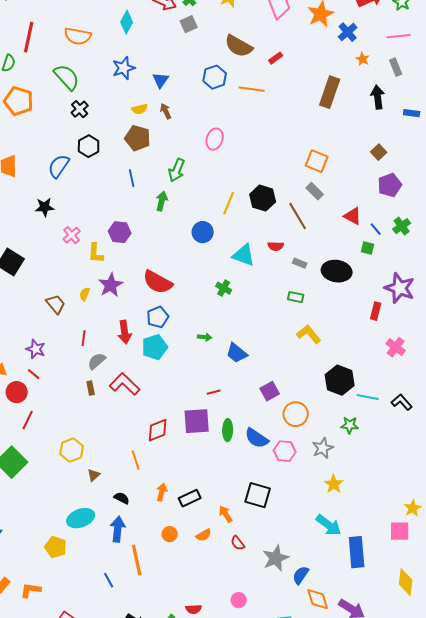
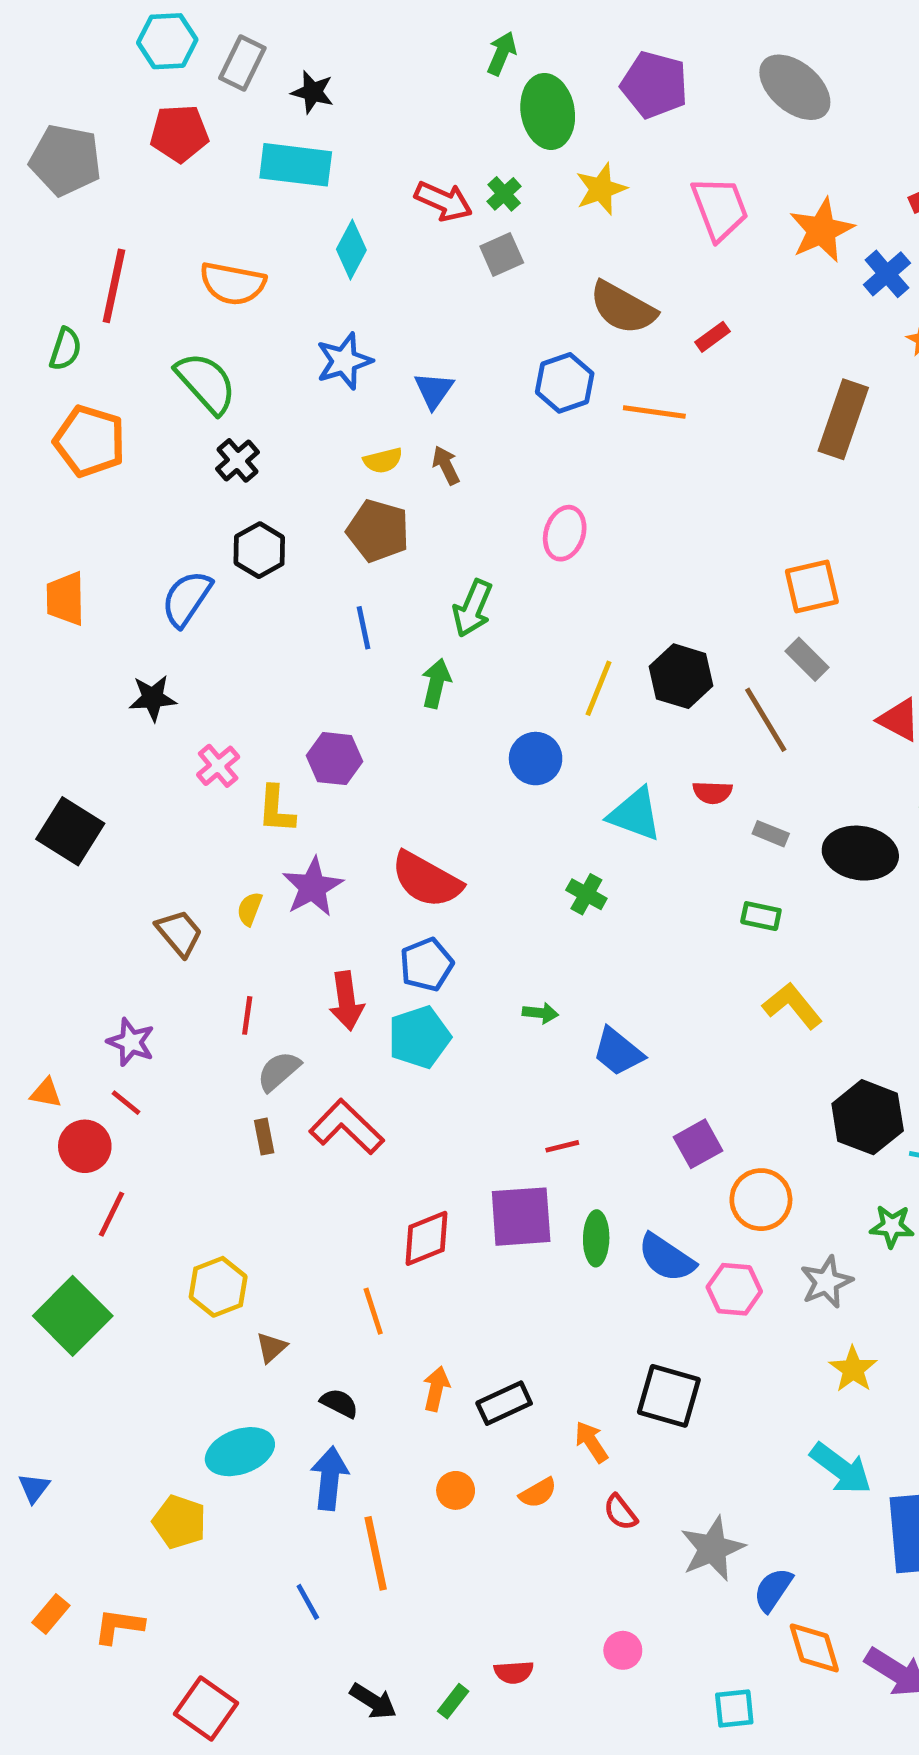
orange square: (317, 161) -> (812, 586), turned -35

